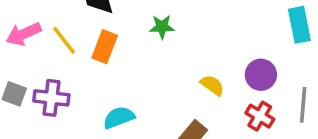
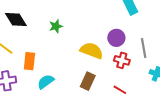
orange rectangle: (105, 47) -> (29, 61), moved
yellow semicircle: (212, 85) -> (92, 51), size x1.6

